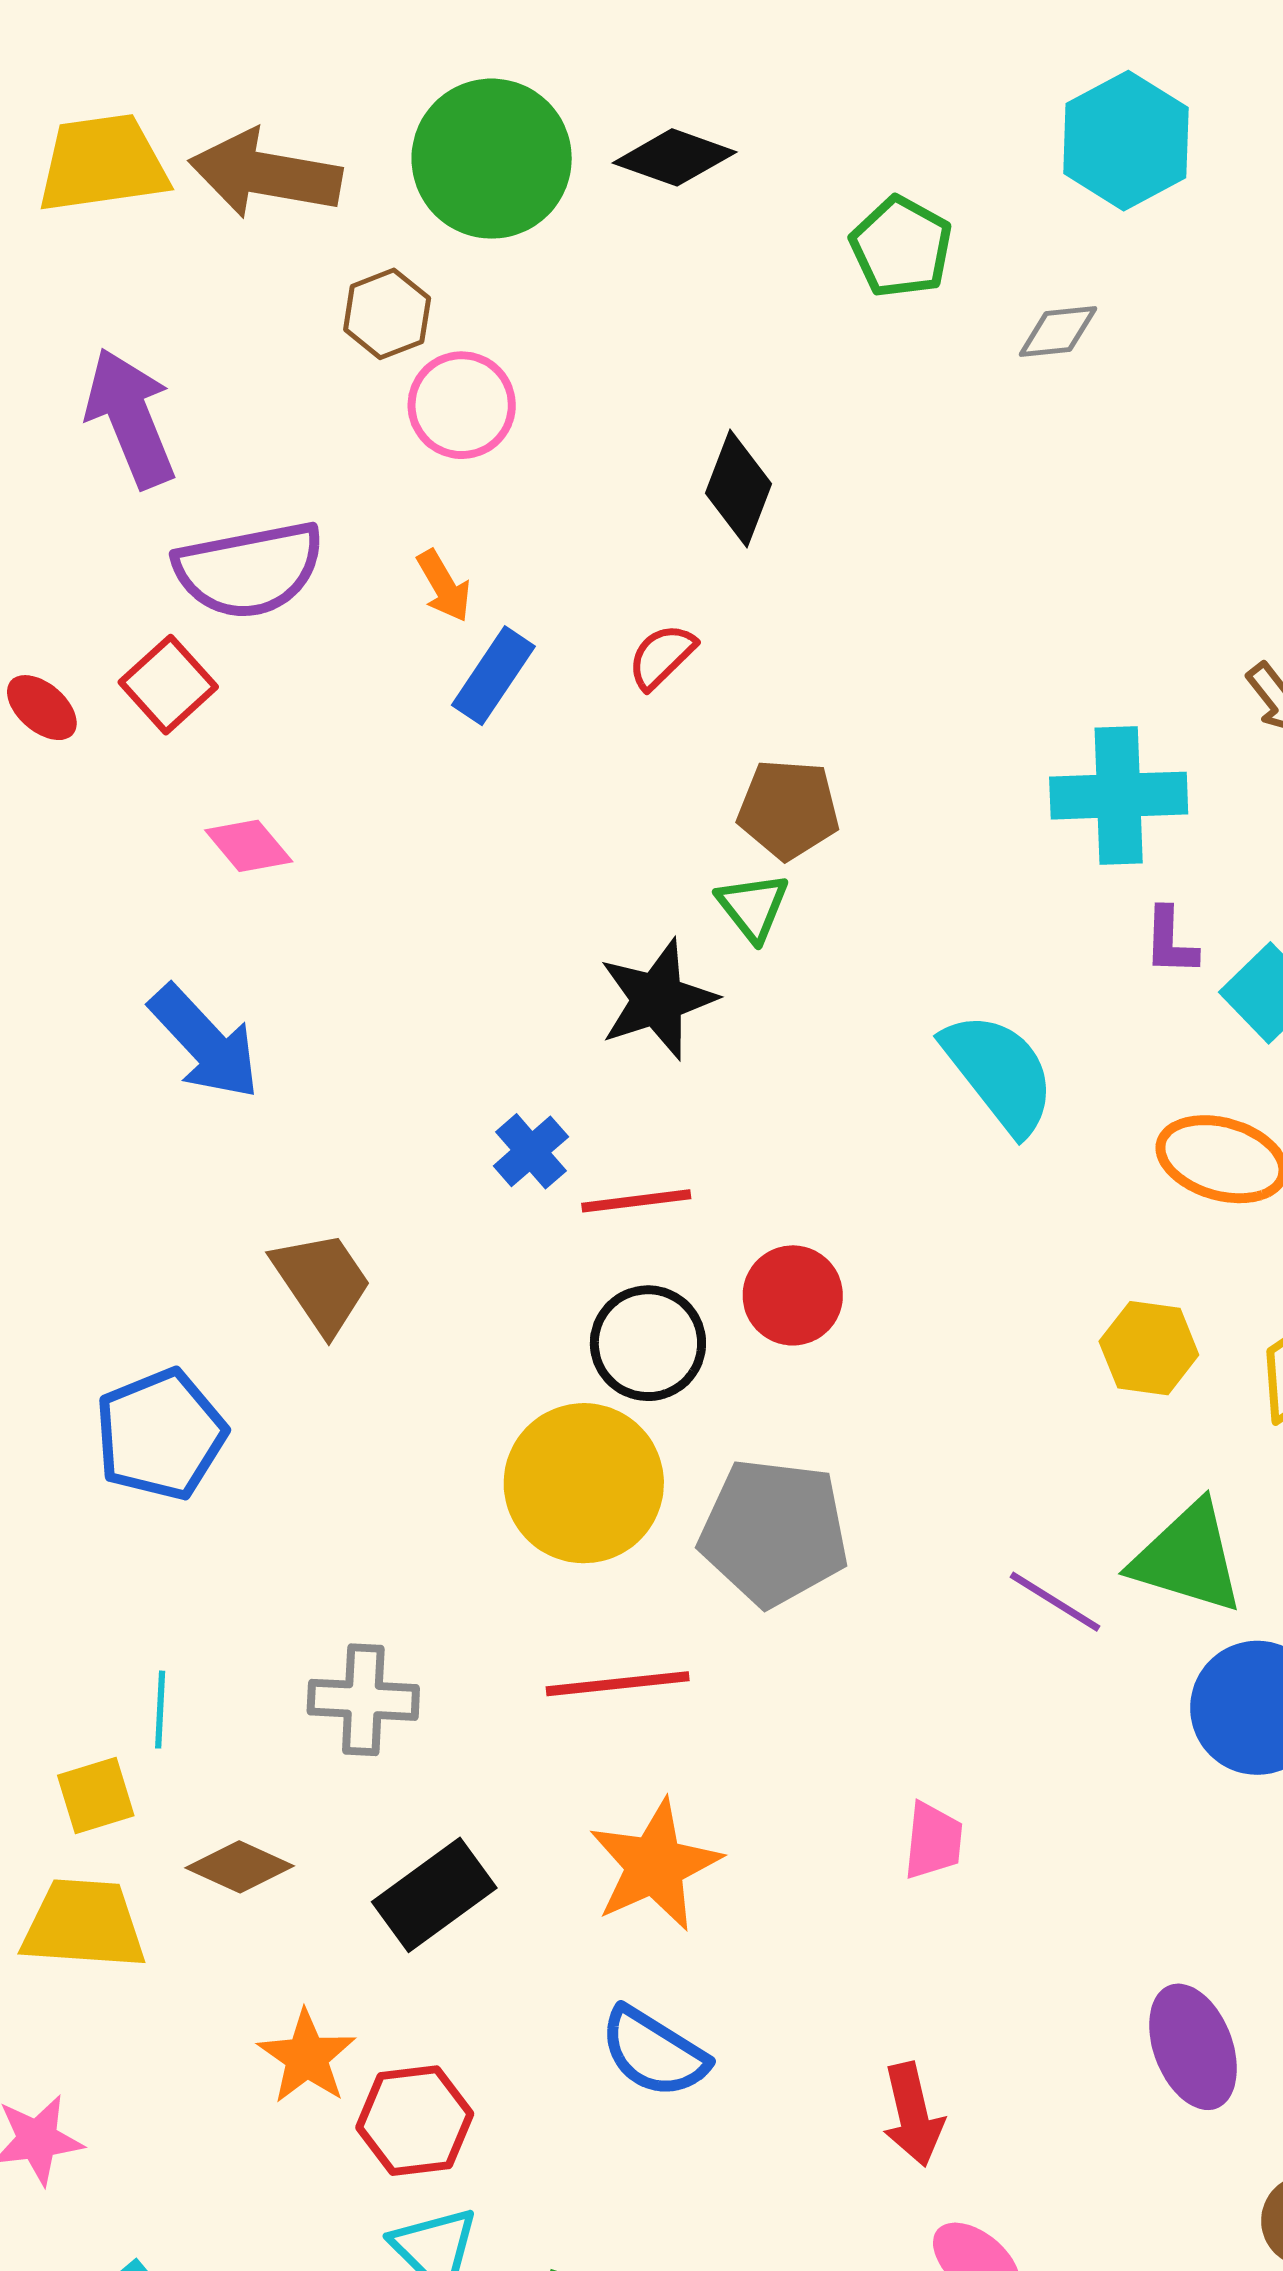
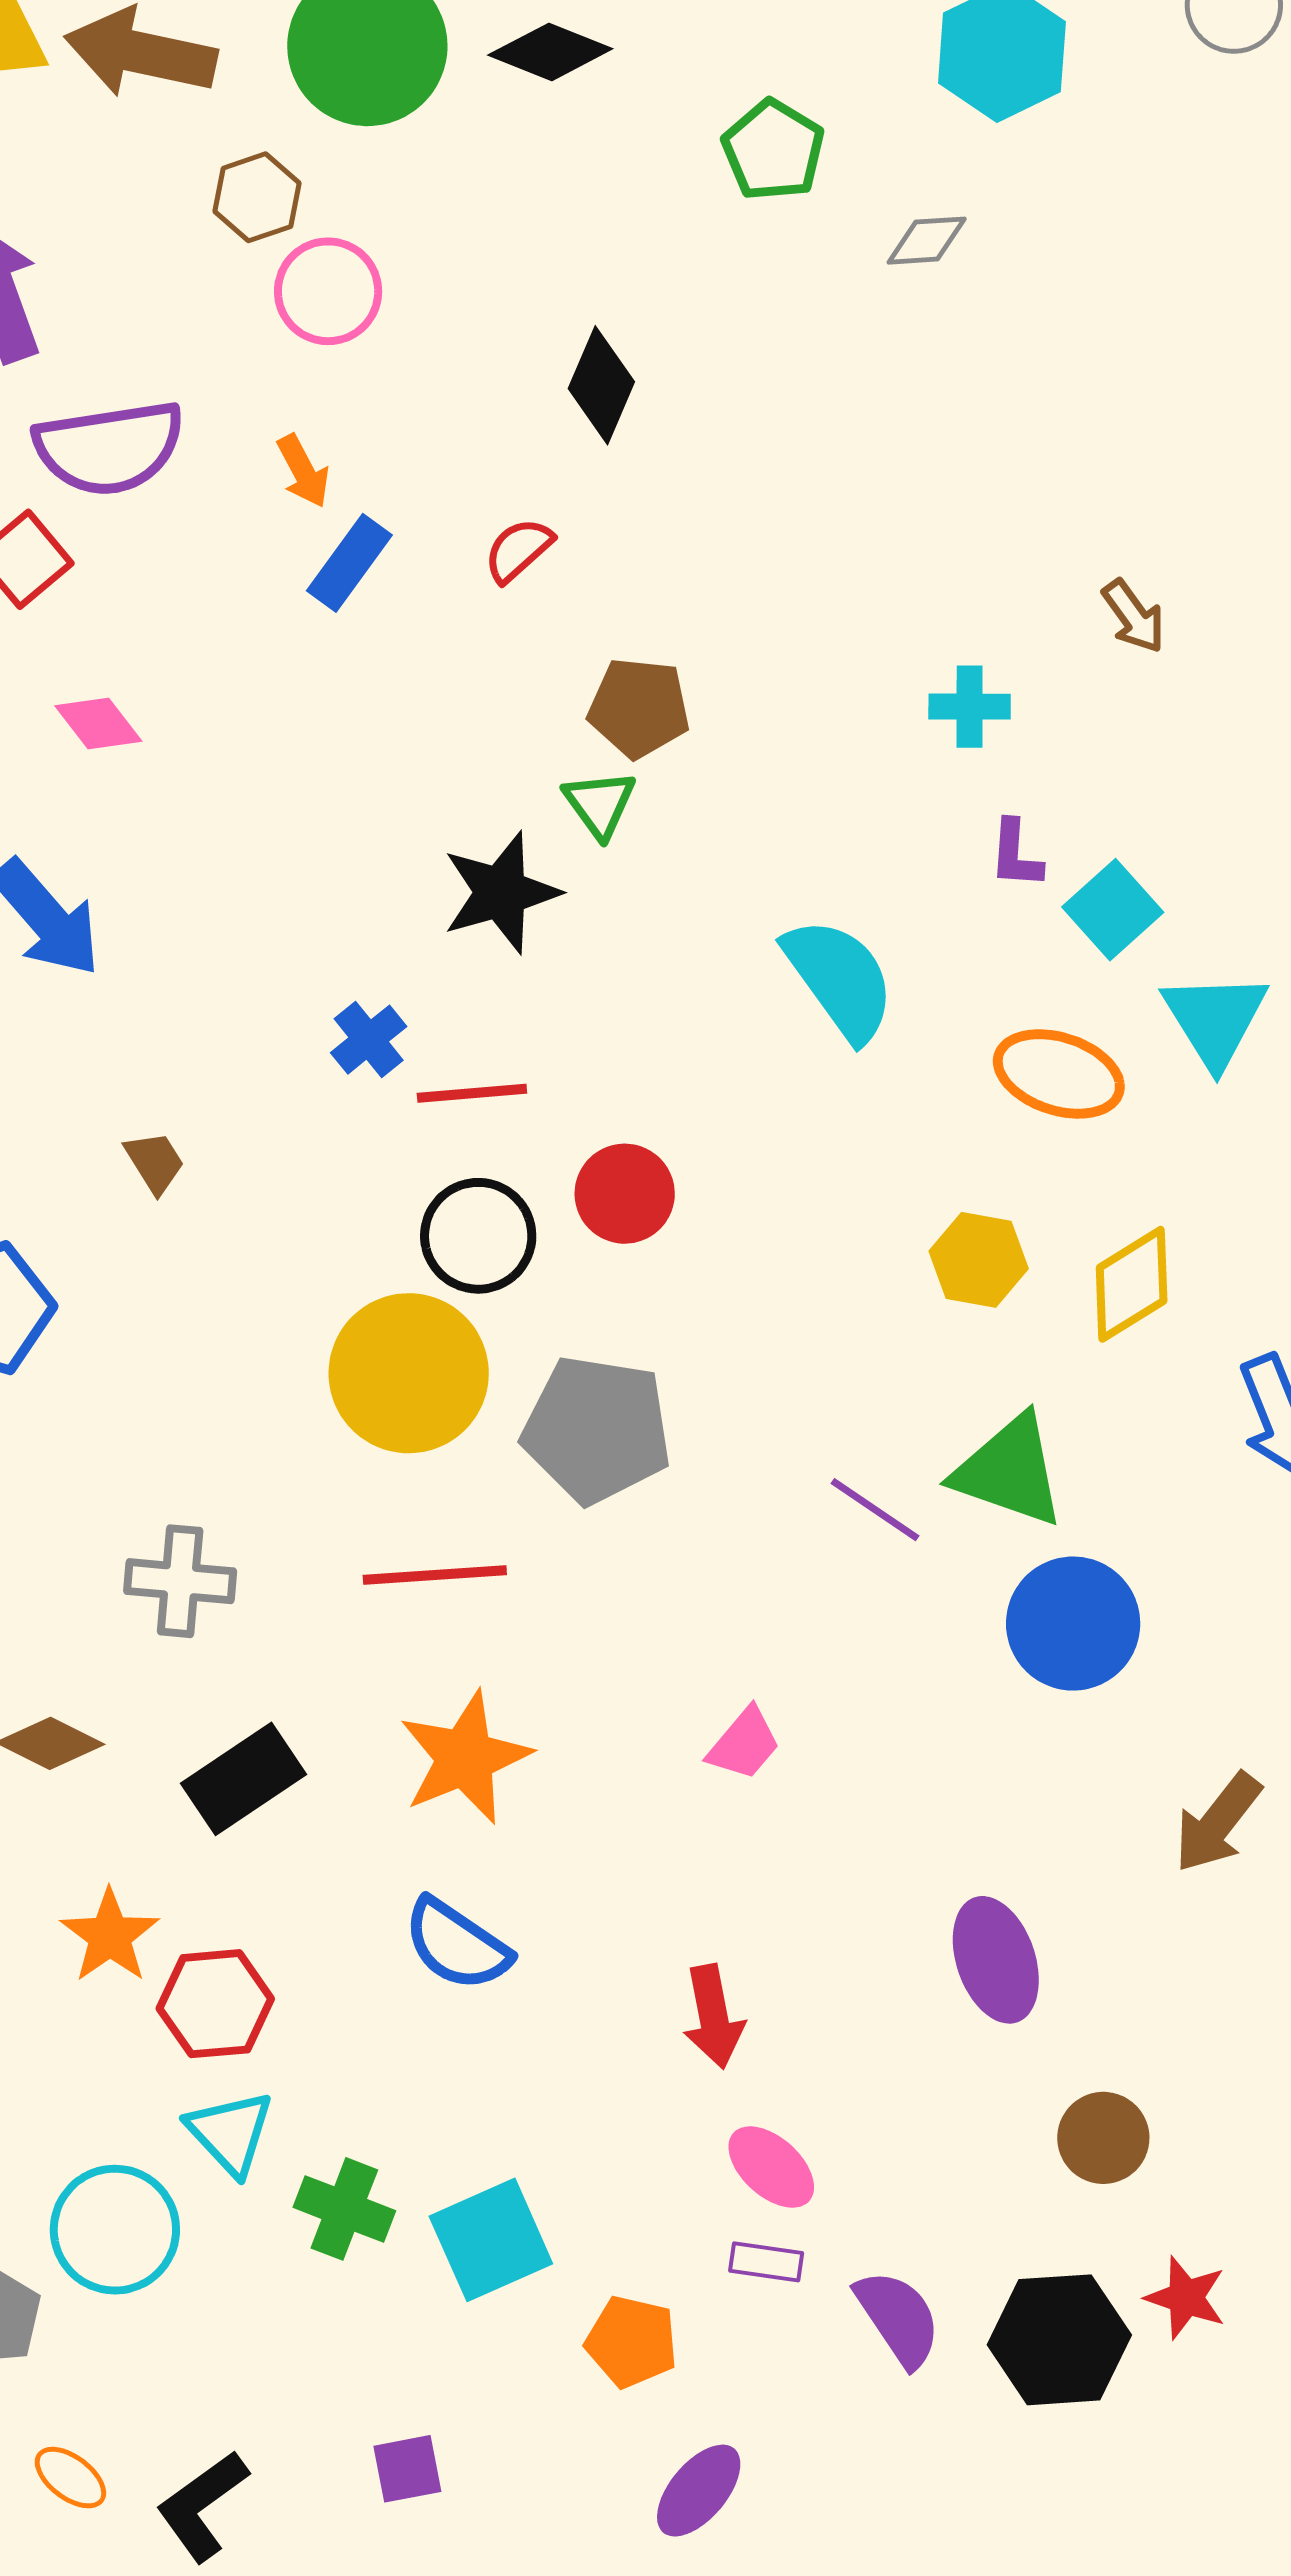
cyan cross: (1119, 796) -> (970, 707), size x0.6
brown trapezoid: (322, 1282) -> (155, 1162), size x0.6
pink trapezoid: (933, 1841) -> (744, 1744), turned 32

